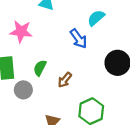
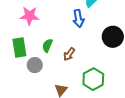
blue arrow: (78, 39) -> (78, 19), turned 30

